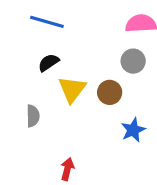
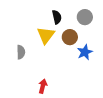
black semicircle: (49, 63) -> (57, 17), moved, turned 112
blue star: (133, 130) -> (85, 52), moved

